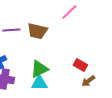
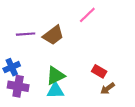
brown trapezoid: (37, 31) -> (53, 35), turned -50

